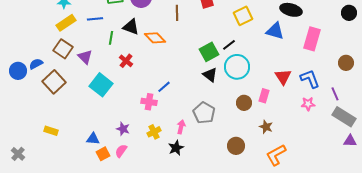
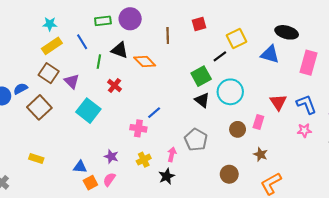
blue line: (95, 19) -> (82, 42), turned 63
black line: (229, 45) -> (220, 56), moved

